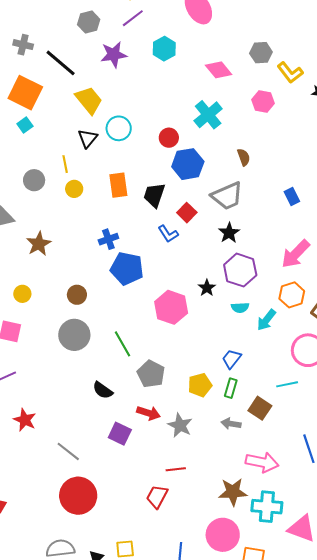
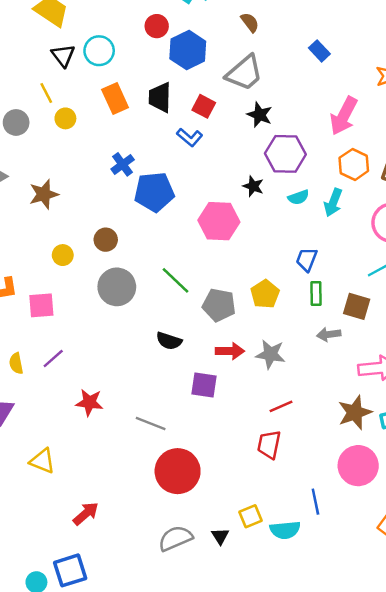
cyan circle: (119, 128) -> (99, 51), moved
brown star: (39, 244) -> (44, 194), turned 30
yellow circle: (22, 294) -> (63, 255), moved
yellow pentagon: (200, 385) -> (265, 294), moved

